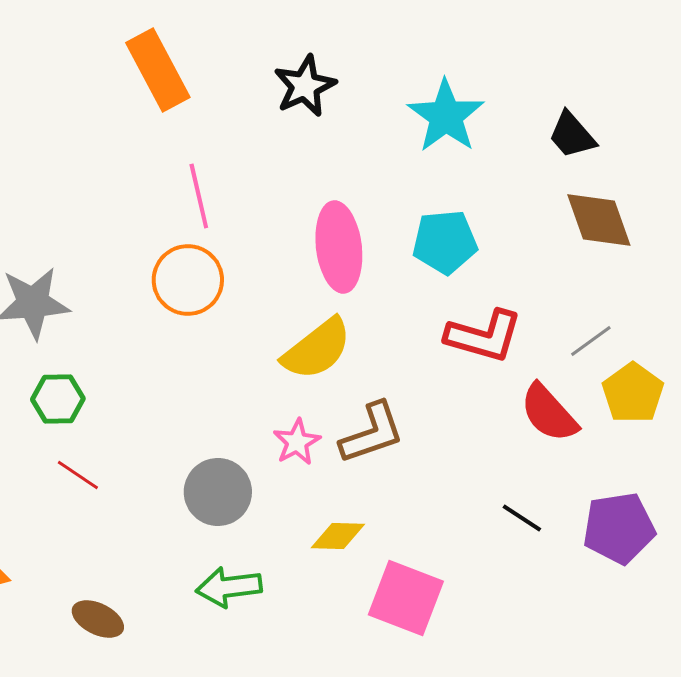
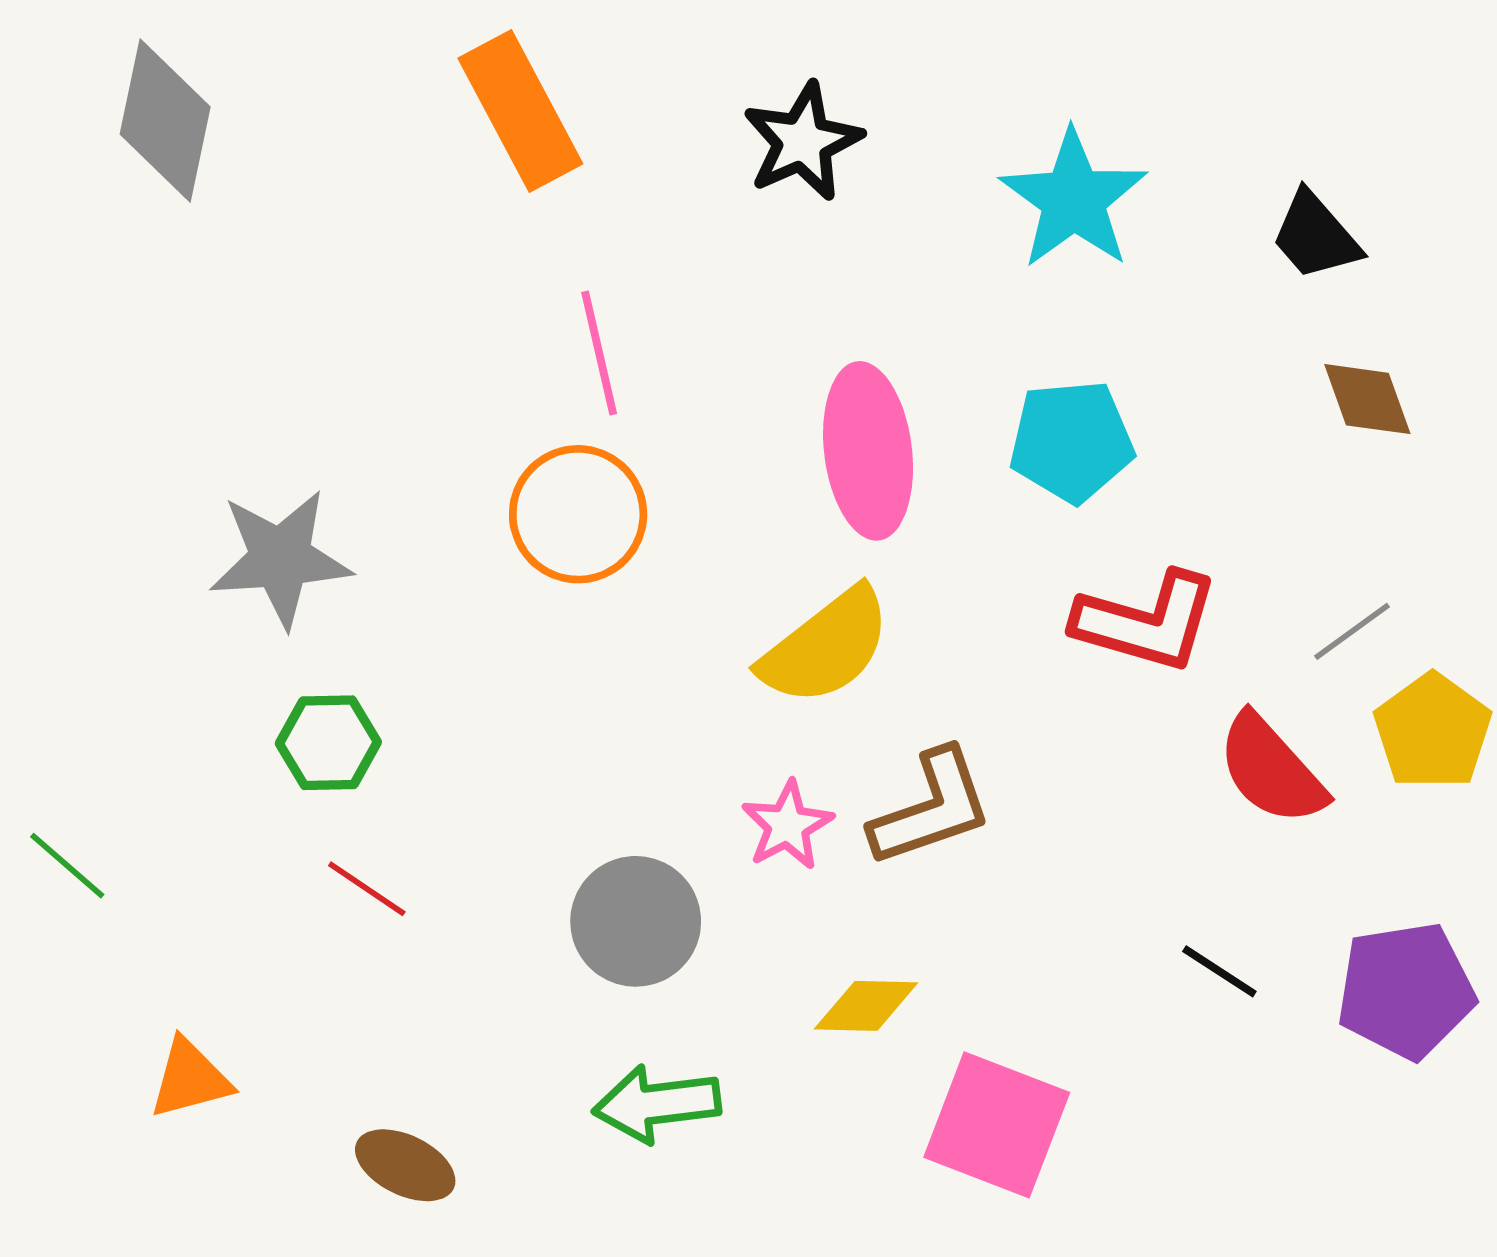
brown diamond: (599, 220) -> (1367, 399), size x0.7

